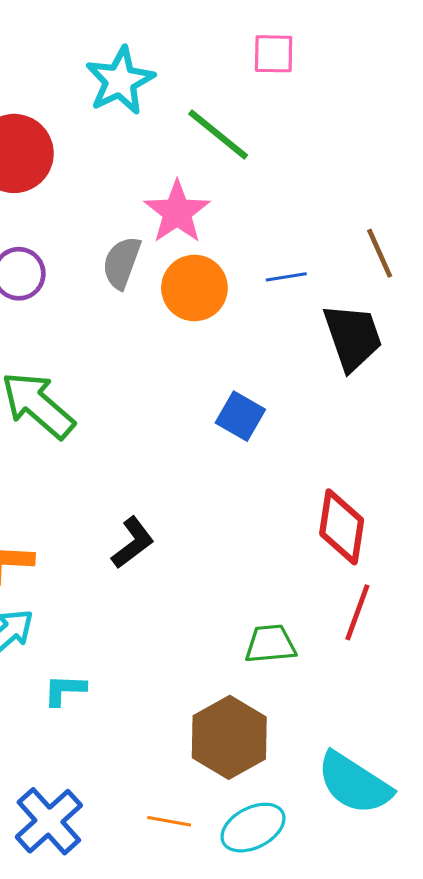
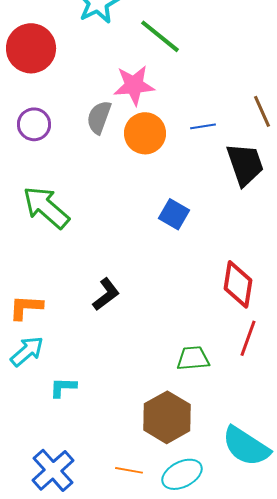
pink star: (177, 212) -> (134, 85), turned 30

